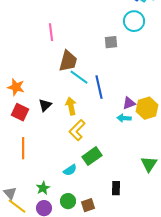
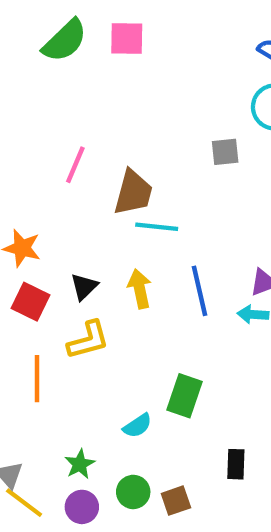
pink line: (51, 32) -> (75, 165), moved, turned 30
cyan line: (79, 77) -> (157, 227), turned -30
blue line: (99, 87) -> (199, 291), moved
yellow L-shape: (77, 130) -> (88, 340), moved, turned -150
green rectangle: (92, 156) -> (185, 396), turned -36

